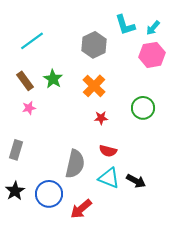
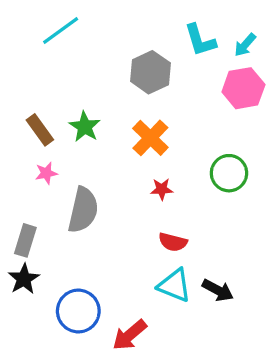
cyan line: (32, 41) -> (61, 30), moved
gray semicircle: (75, 164) -> (83, 210), moved
black star: (15, 191) -> (24, 279), moved

